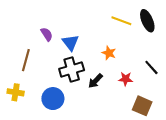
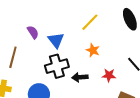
yellow line: (121, 21) -> (90, 22), moved, turned -66
black arrow: (95, 81) -> (80, 77), turned 42

